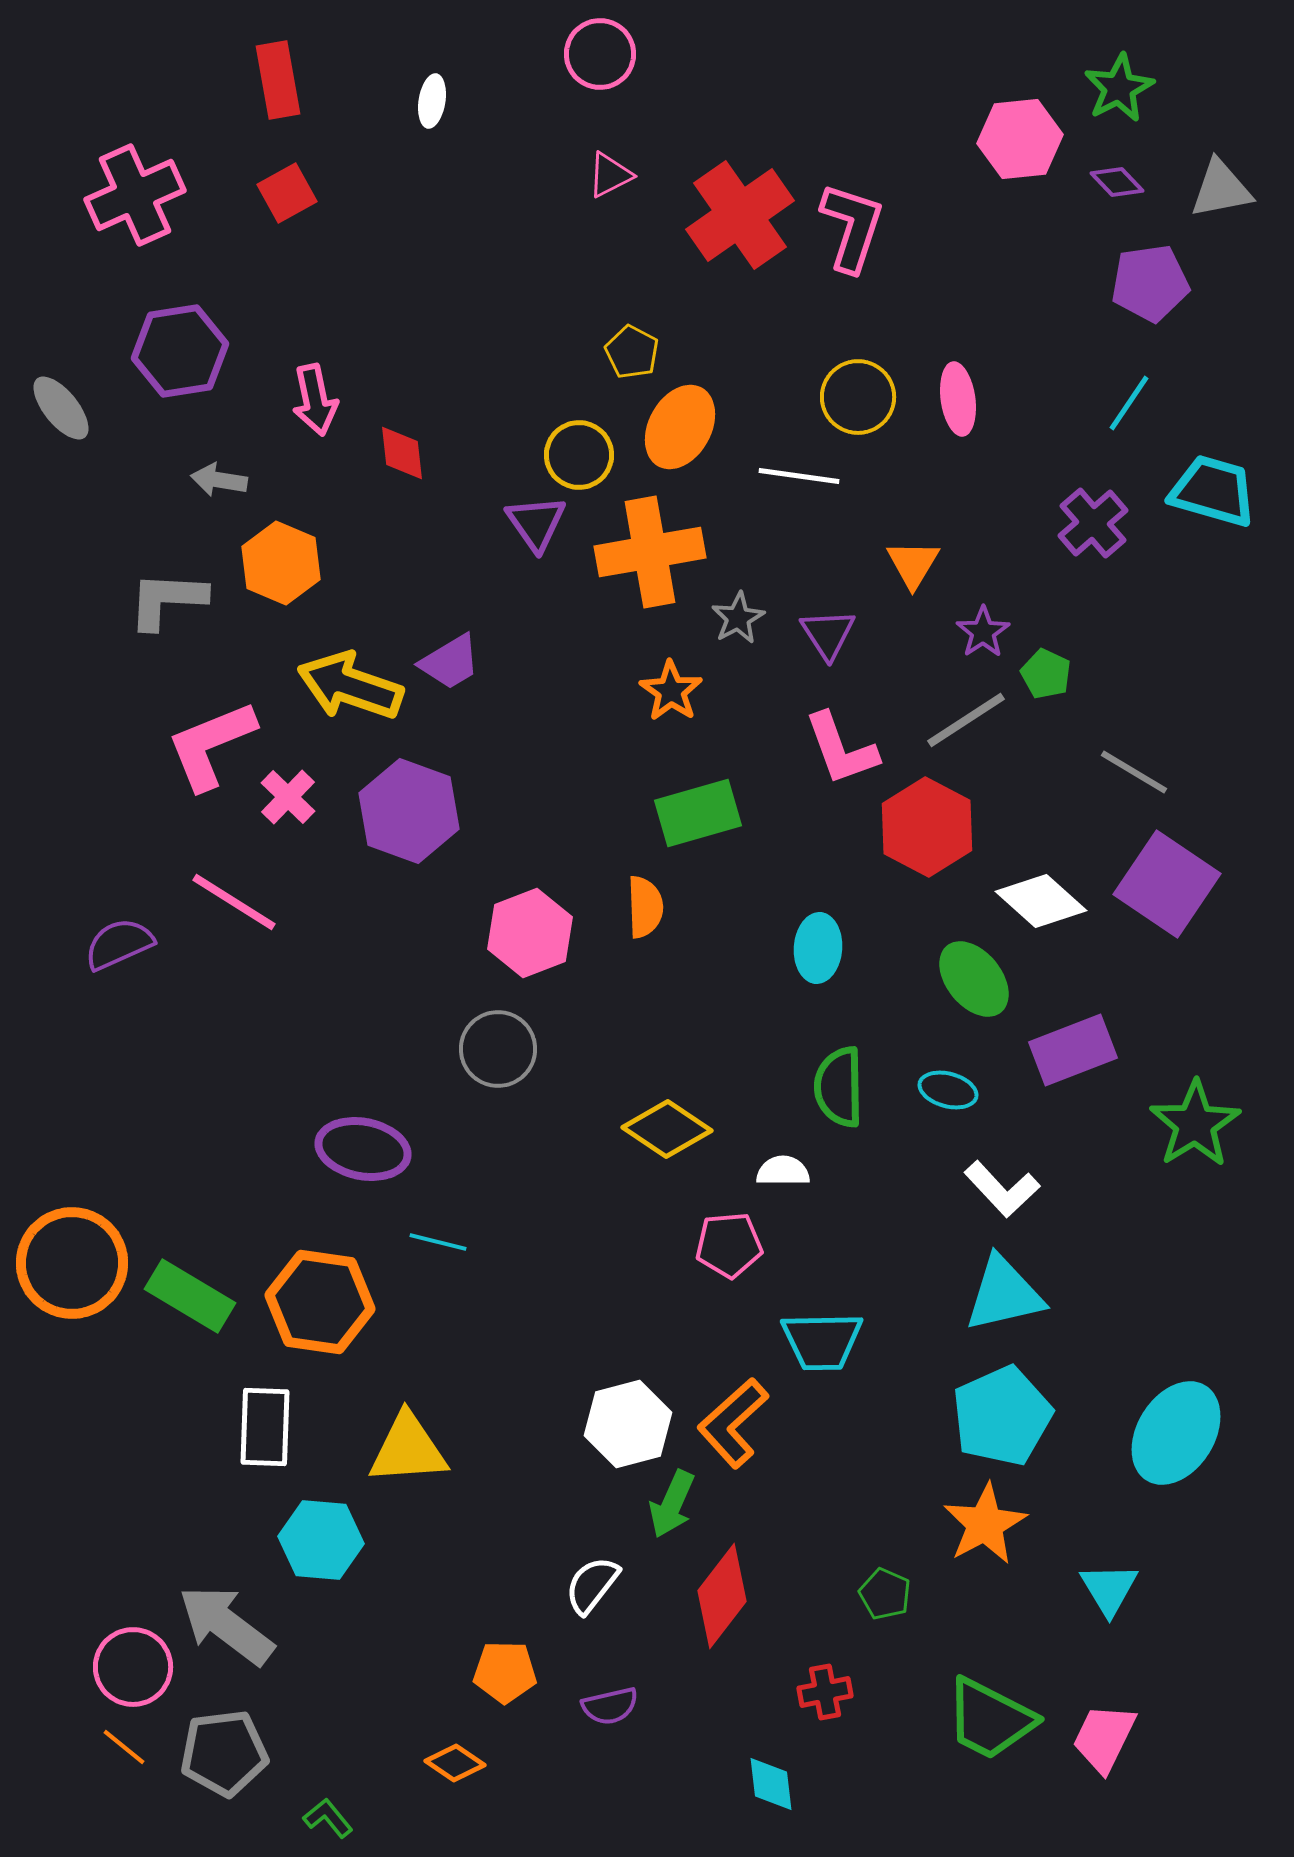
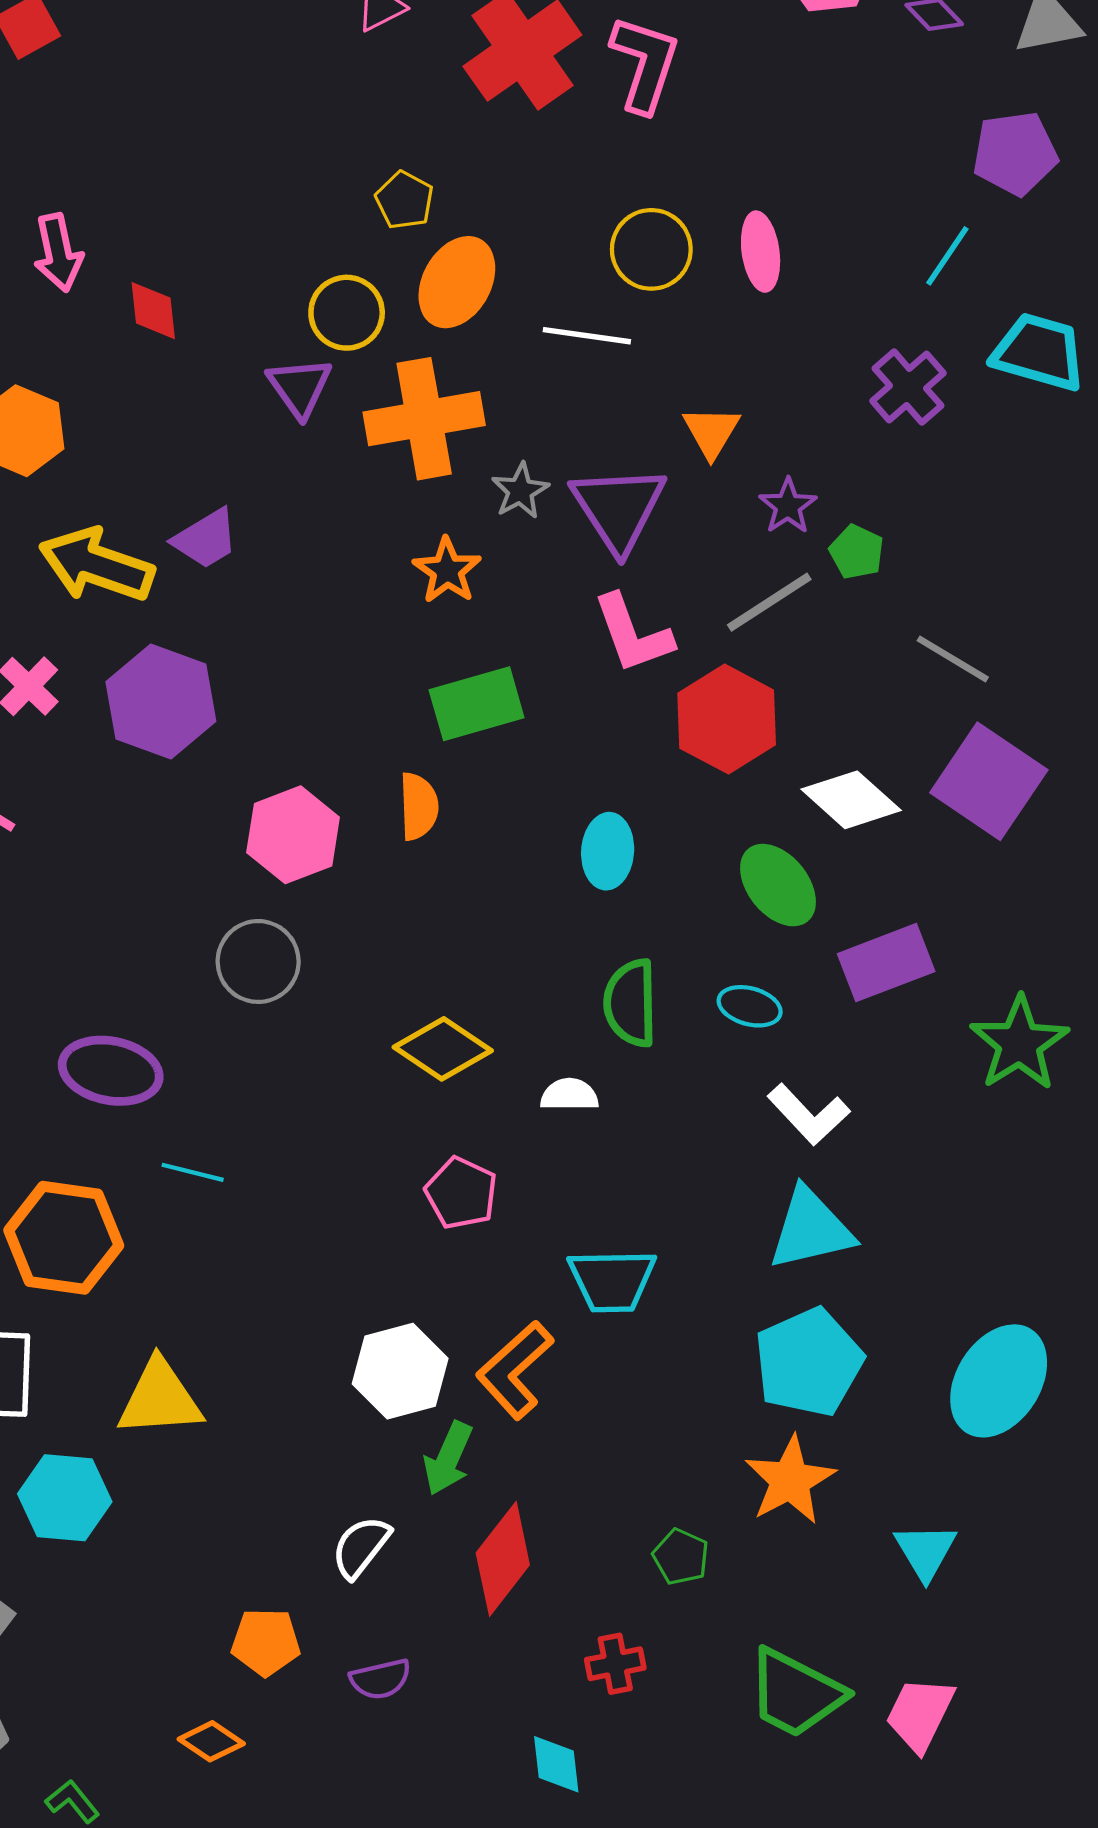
purple pentagon: (1150, 283) -> (1015, 153), moved
purple triangle: (828, 634) -> (619, 508), size x1.6
pink pentagon: (729, 1245) -> (461, 1193), moved, turned 30

